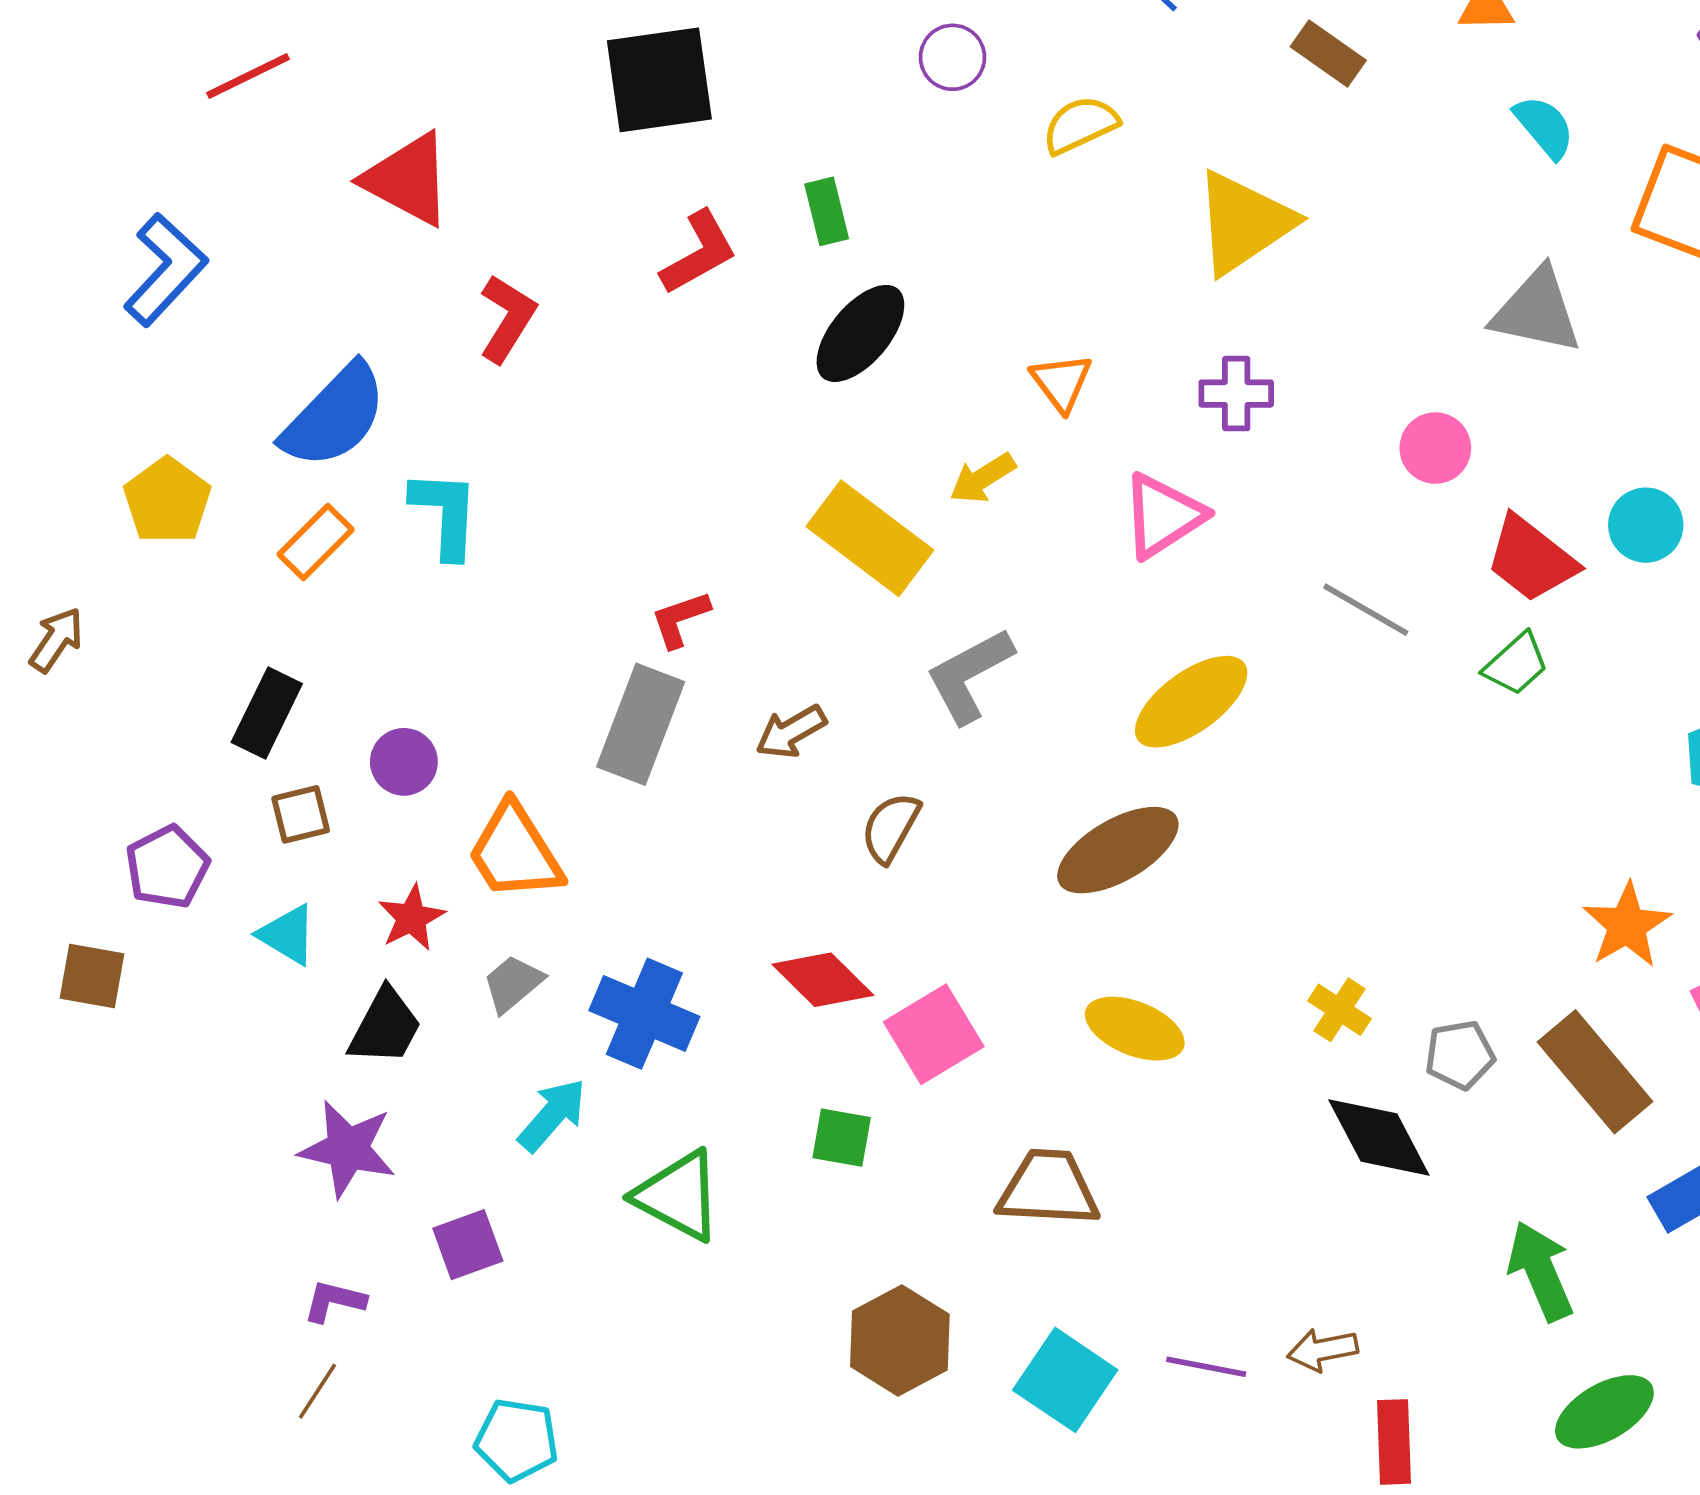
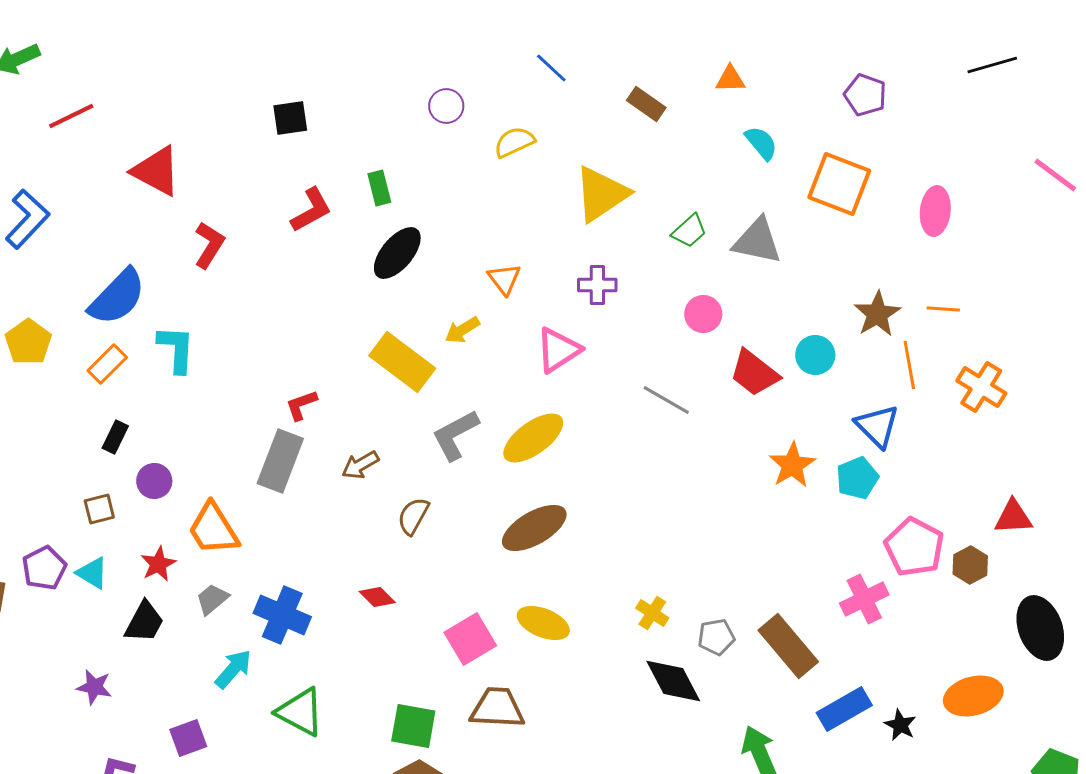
black square: (659, 80) -> (290, 118), size x0.6
green trapezoid: (1516, 664) -> (689, 231), moved
yellow ellipse: (1191, 702) -> (533, 438), moved
black rectangle: (267, 713) -> (115, 437), moved, size x0.7
purple pentagon: (167, 867) -> (44, 568), moved
orange star: (1627, 925) -> (792, 465), moved
red diamond: (823, 980) -> (377, 597), size x0.7
pink square: (934, 1034) -> (470, 639), moved
green square: (842, 1138) -> (413, 726), moved, size x1.4
purple star: (348, 1149) -> (94, 687), moved, size x0.7

